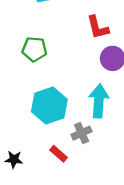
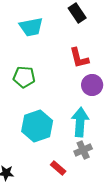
gray cross: (82, 133) -> (83, 150), moved
red rectangle: (59, 154) -> (58, 168), moved

